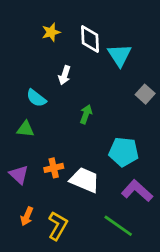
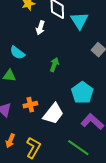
white arrow: (64, 75) -> (40, 28), moved
cyan pentagon: (124, 152) -> (82, 93), turned 30
white trapezoid: (85, 180) -> (53, 114), turned 105

